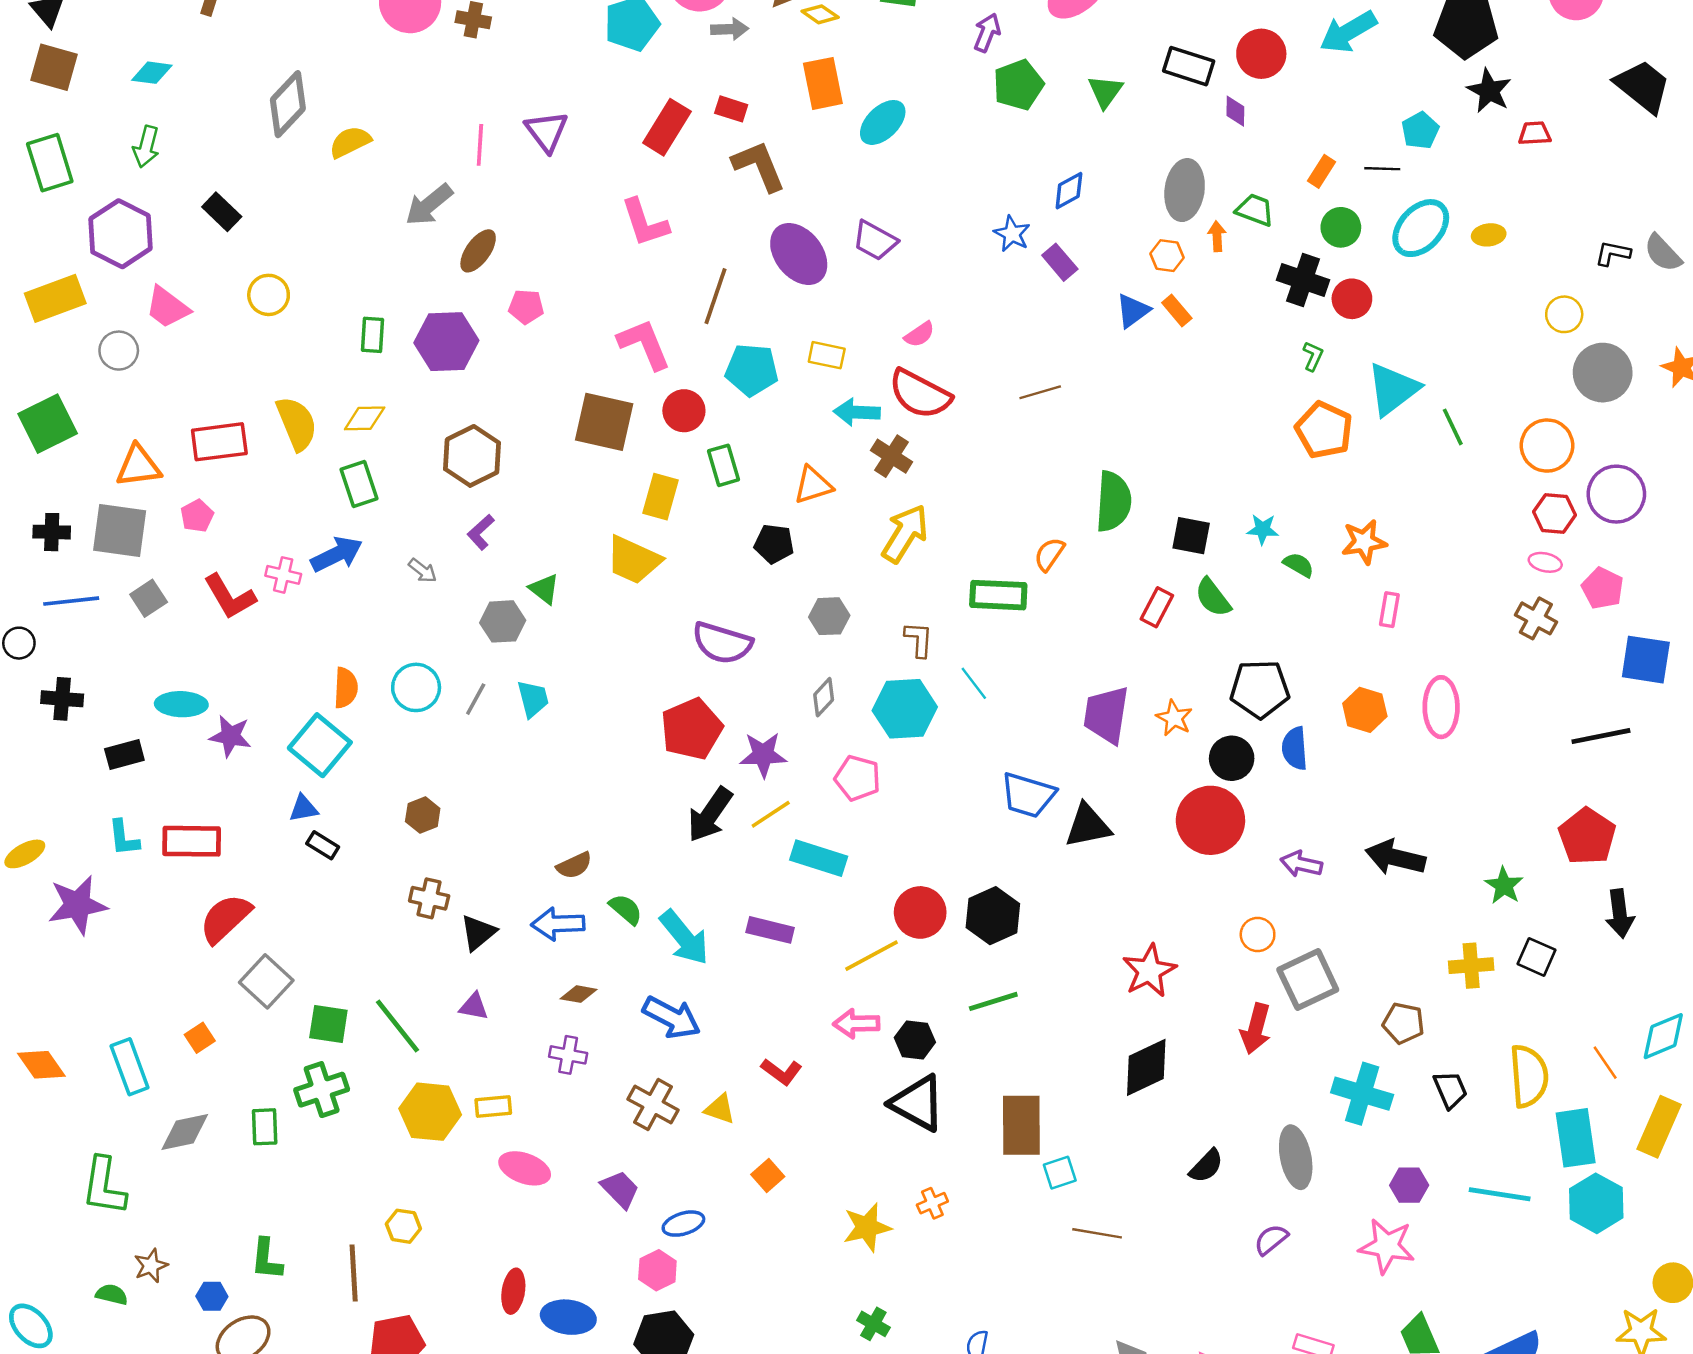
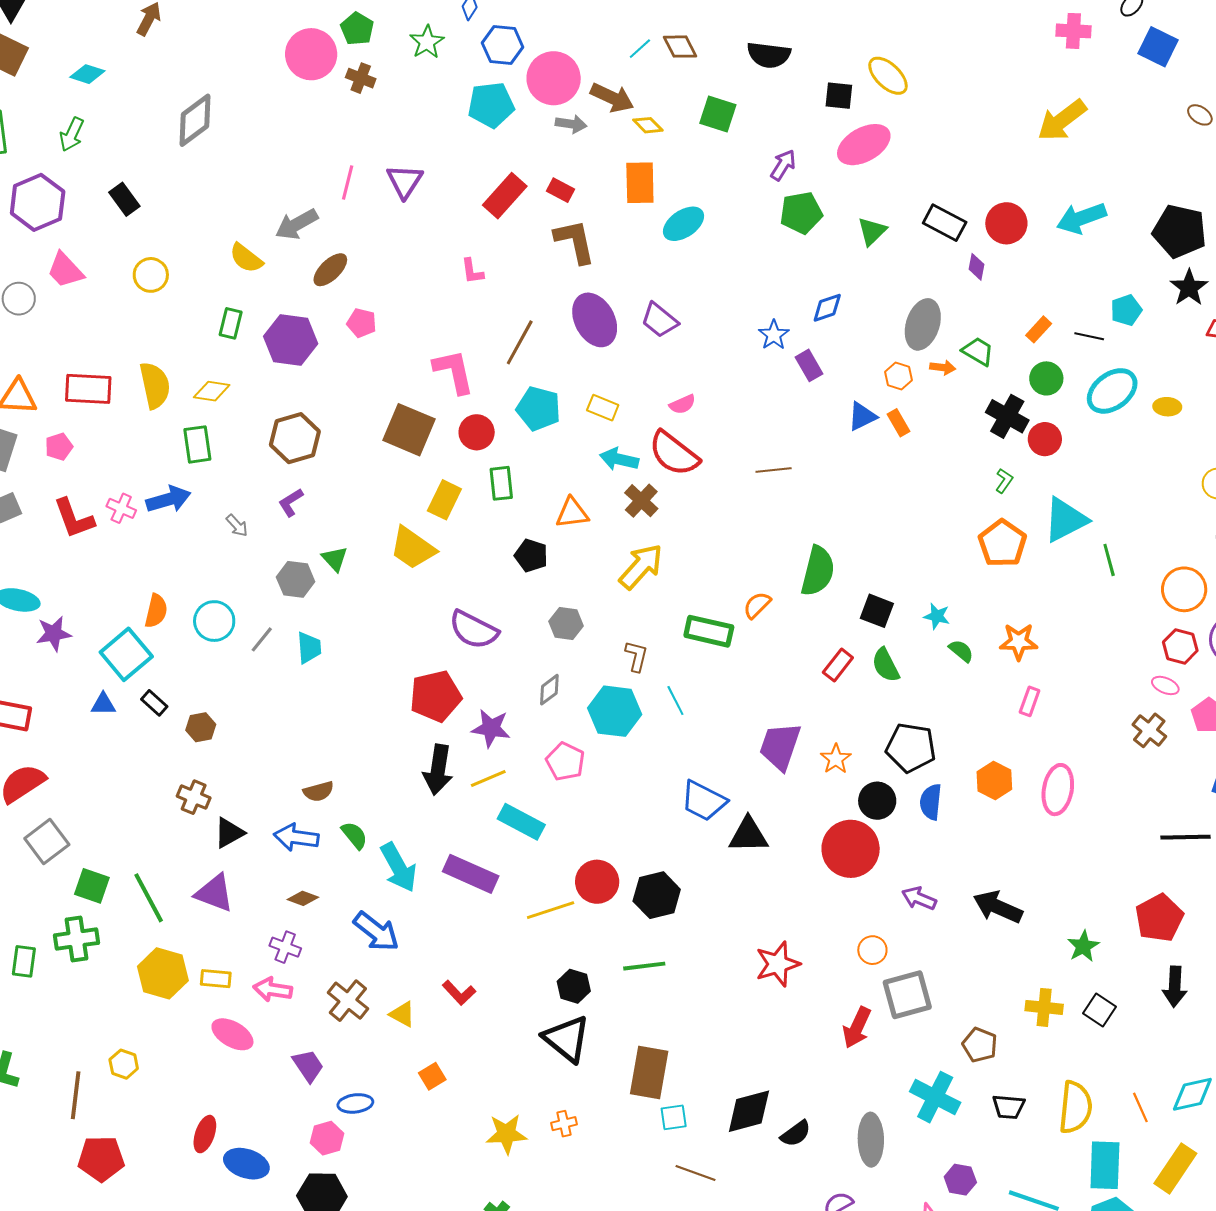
yellow semicircle: (350, 142) -> (246, 258), moved, turned -126
pink L-shape: (645, 223) -> (472, 271), size x0.6
orange arrow: (1217, 236) -> (943, 367), turned 90
purple star: (230, 736) -> (54, 634), turned -30
black arrow: (710, 815) -> (438, 770), turned -36
black rectangle: (323, 845) -> (154, 703), moved
purple rectangle: (770, 930) -> (471, 874), size x1.4
purple triangle: (474, 1007) -> (214, 893), size x1.6
pink arrow: (856, 1024) -> (273, 990), moved
black diamond: (1146, 1067) -> (749, 1111), moved
black trapezoid: (1450, 1090) -> (1009, 1107), turned 108

